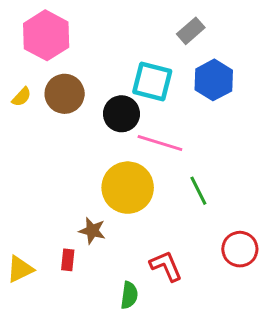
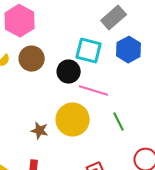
gray rectangle: (191, 31) -> (114, 18), size x1.4
brown star: (92, 231) -> (40, 131), moved

